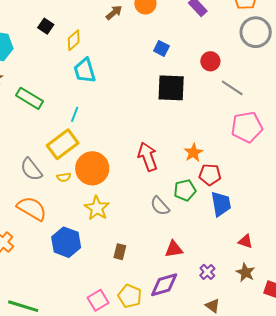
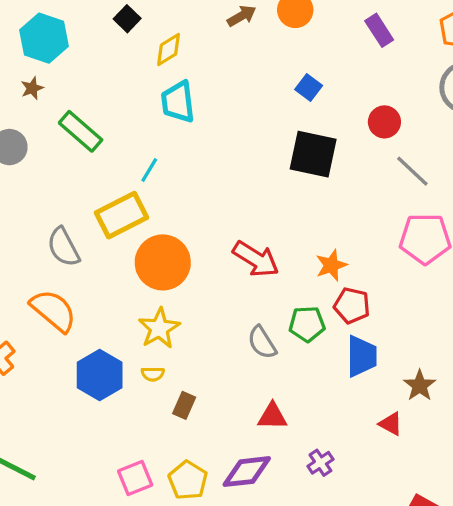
red arrow: (148, 157) -> (256, 259), turned 132
yellow semicircle: (64, 177) -> (153, 374), moved
brown star: (245, 272) -> (420, 385), moved

